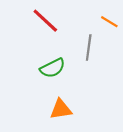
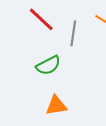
gray line: (89, 47) -> (73, 33), moved

